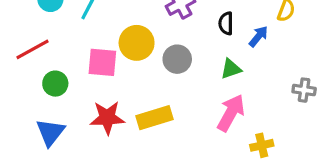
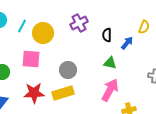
yellow circle: (137, 43) -> (43, 33), moved
gray circle: (177, 59) -> (68, 70), moved
green triangle: (231, 69) -> (110, 63), turned 32

